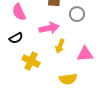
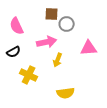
gray circle: (77, 14) -> (67, 24), moved
pink triangle: (85, 54) -> (89, 48), moved

